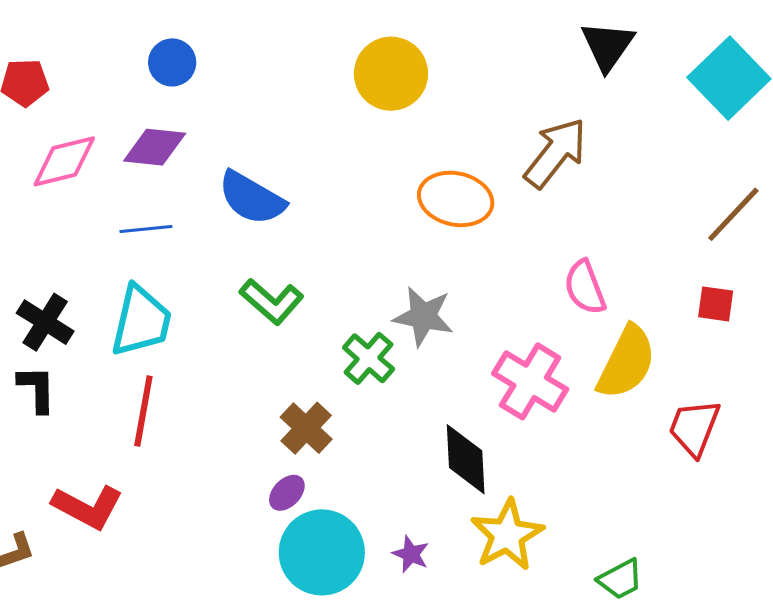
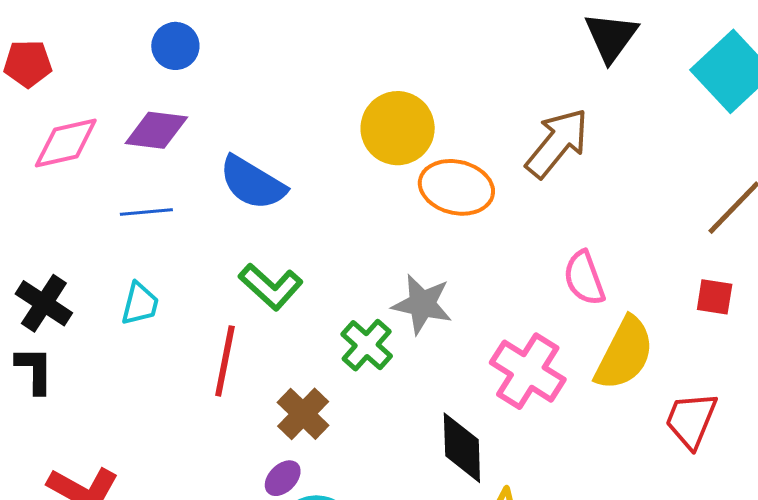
yellow circle: (391, 74) -> (398, 128), moved
cyan trapezoid: (141, 321) -> (140, 304), size x0.6
red line: (143, 411) -> (225, 361), moved

